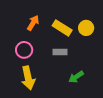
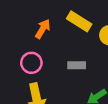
yellow rectangle: (62, 28) -> (79, 21), moved

